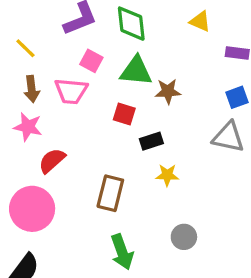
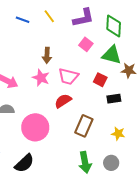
yellow line: (25, 48) -> (49, 16), moved
pink trapezoid: (71, 91) -> (68, 76), moved
red semicircle: (52, 161) -> (63, 101), moved
yellow star: (167, 175) -> (118, 134), moved
gray circle: (184, 237) -> (111, 163), moved

